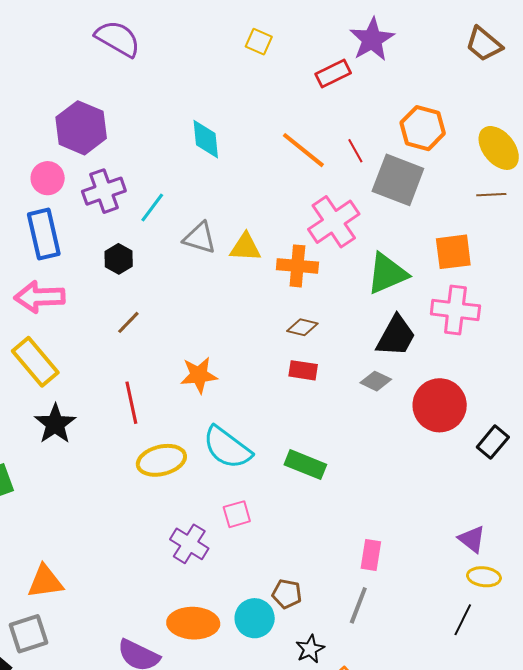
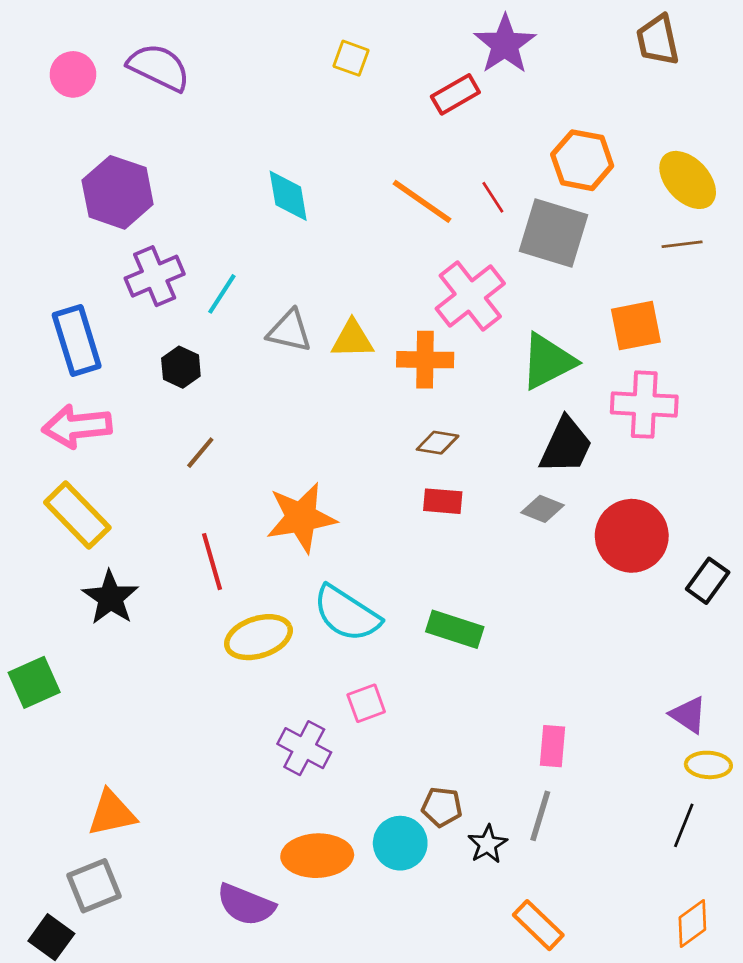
brown trapezoid: (484, 44) -> (658, 40), turned 42
pink circle: (48, 178) -> (73, 74), moved
orange star: (199, 375) -> (301, 518), size x1.4
black star: (310, 649) -> (488, 844), moved

